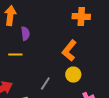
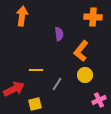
purple semicircle: (25, 34) -> (59, 34), moved
yellow line: (15, 55) -> (36, 70), moved

